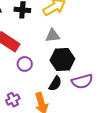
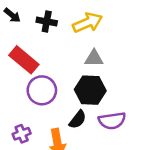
gray triangle: (53, 36) -> (94, 58), moved
purple circle: (25, 64) -> (42, 90), size x1.5

